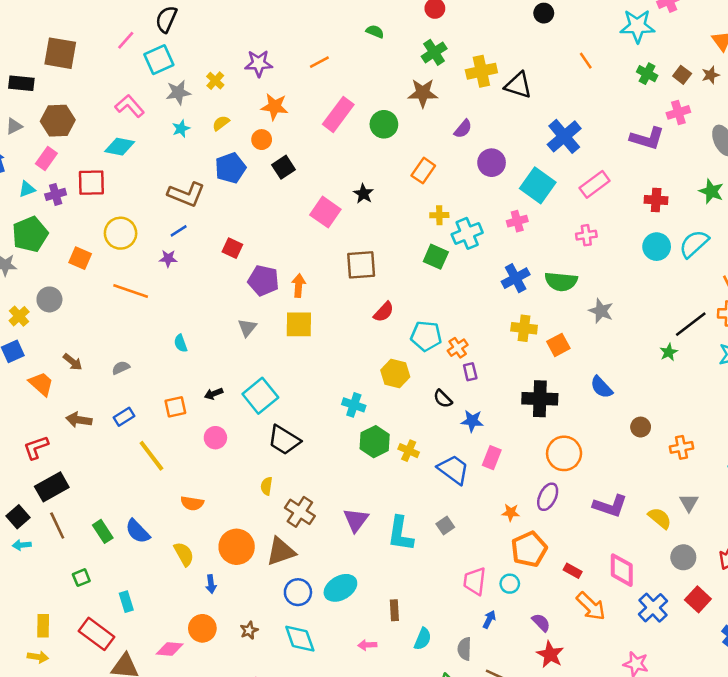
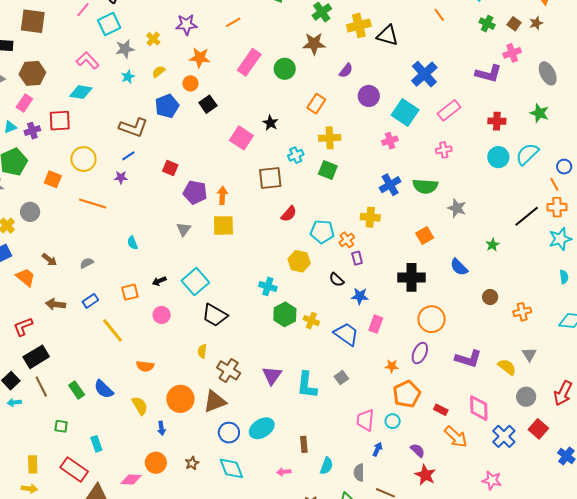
yellow cross: (439, 215) -> (330, 138), size x1.5
cyan cross: (467, 233) -> (296, 155), moved, size x0.7
yellow cross: (524, 328) -> (370, 217), moved
green star: (669, 352) -> (492, 245), moved
green square: (81, 578) -> (61, 426), turned 32

